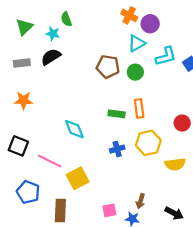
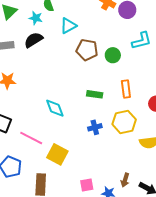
cyan triangle: (137, 43) -> (68, 26), moved
orange rectangle: (139, 108) -> (126, 89), moved
yellow square: (78, 178) -> (57, 154), turned -35
brown arrow: (141, 201) -> (125, 180), moved

